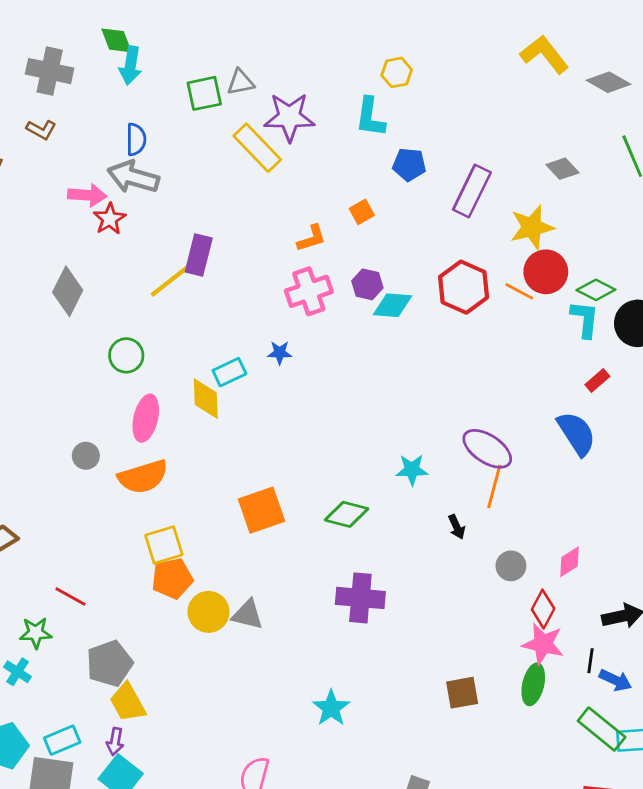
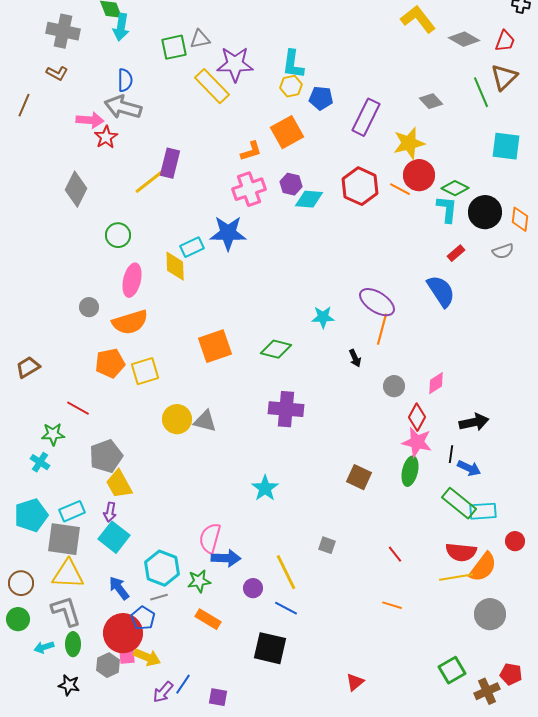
yellow hexagon: (397, 72) -> (291, 86), moved
orange square: (362, 212) -> (287, 132), size x1.8
blue star: (280, 353) -> (228, 233), size x2.0
orange pentagon: (172, 578) -> (110, 363), moved
brown square: (462, 693) -> (359, 477), turned 35

